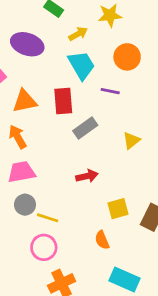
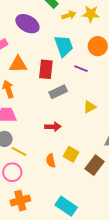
yellow arrow: (78, 34) -> (69, 15), moved
yellow square: (118, 209) -> (71, 154), turned 35
orange semicircle: (102, 240) -> (51, 161), moved

